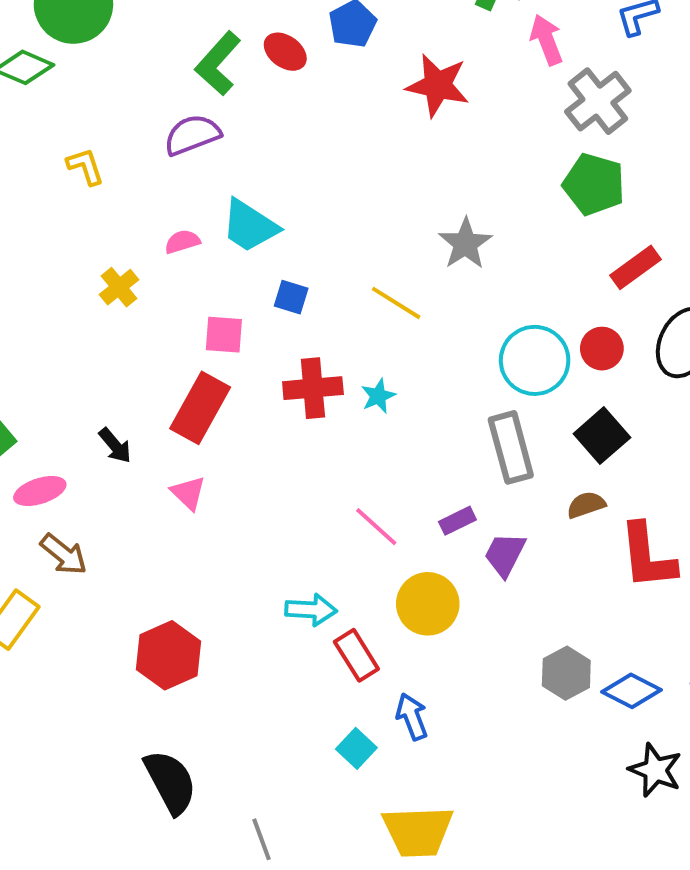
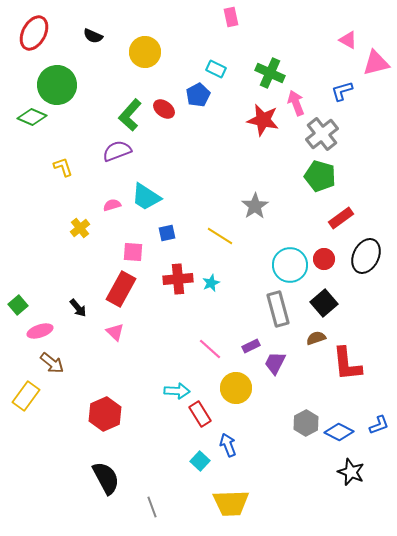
red star: (438, 85) -> (263, 120), moved
blue square: (291, 297) -> (167, 233), turned -30

